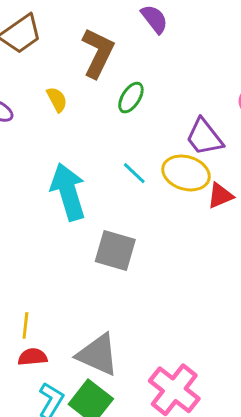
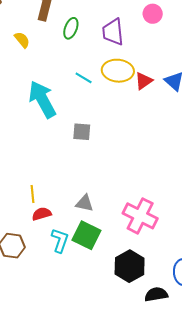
purple trapezoid: (204, 137) -> (113, 32), moved, turned 44
gray square: (115, 250) -> (82, 132), size x0.7
gray triangle: (98, 355) -> (85, 203), size x0.6

